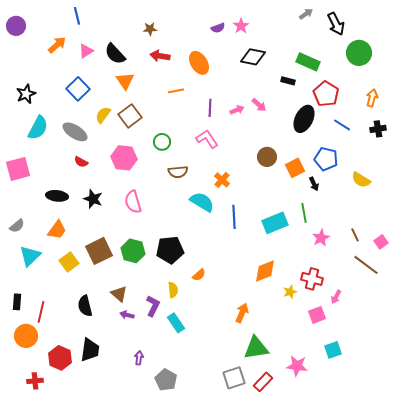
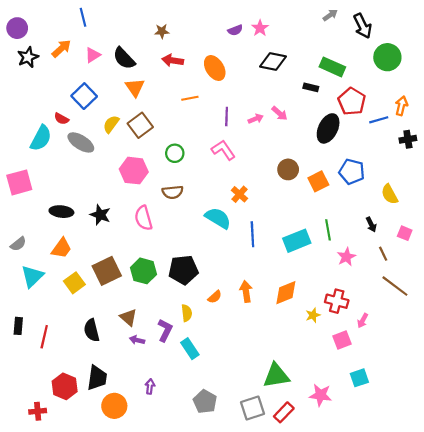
black star: (26, 94) -> (28, 57), moved
blue line: (342, 125) -> (379, 120), moved, turned -48
red semicircle: (81, 162) -> (61, 119), moved
brown semicircle: (178, 172) -> (173, 192), moved
yellow semicircle: (361, 180) -> (390, 194), turned 30
black arrow: (314, 184) -> (371, 225), moved
pink square: (381, 242) -> (405, 233), moved, turned -32
orange arrow: (242, 313) -> (246, 291), moved, turned -30
orange circle: (26, 336) -> (114, 406), moved
gray pentagon: (166, 380) -> (205, 402), moved

